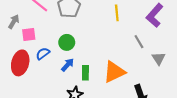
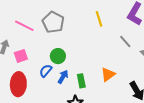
blue semicircle: (43, 54) -> (46, 71), moved
orange triangle: (114, 72) -> (108, 74), size x0.7

